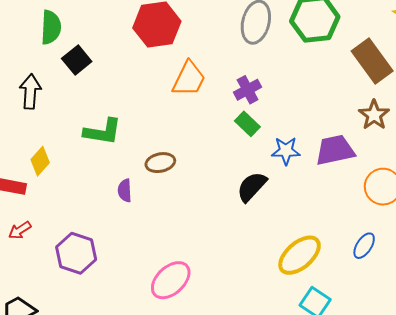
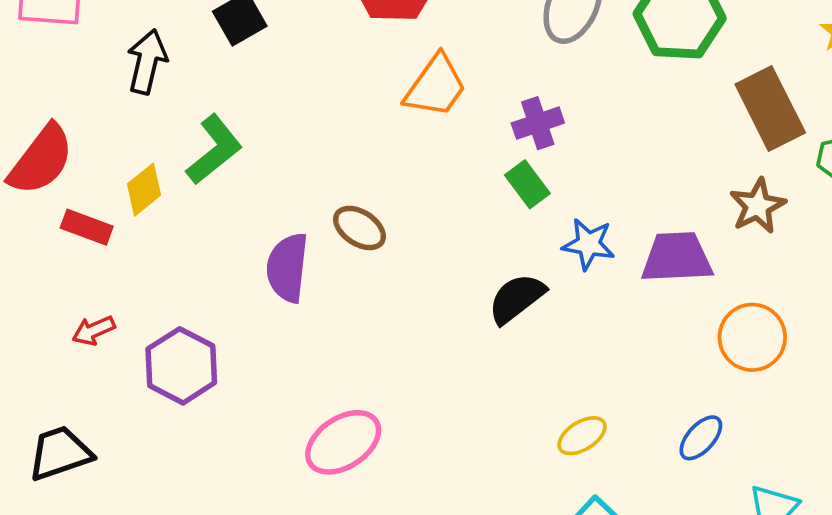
green L-shape: (103, 132) -> (214, 150), moved, turned -57
brown ellipse: (160, 163) -> (360, 228), turned 36
purple semicircle: (125, 191) -> (287, 268), size x1.6
red arrow: (20, 230) -> (94, 330), moved
yellow ellipse: (300, 255) -> (582, 436), size x0.6

